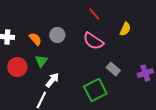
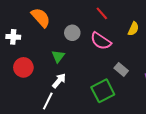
gray circle: (57, 35) -> (72, 33), moved
orange semicircle: (35, 39) -> (41, 18), moved, size x1.5
green triangle: (41, 61) -> (58, 56), moved

